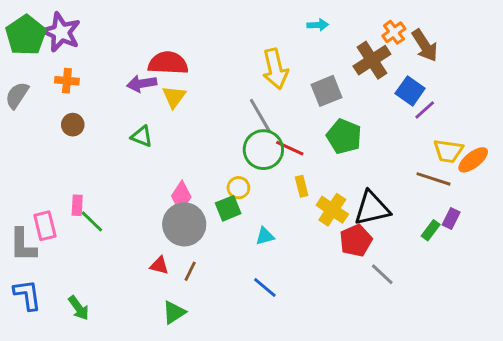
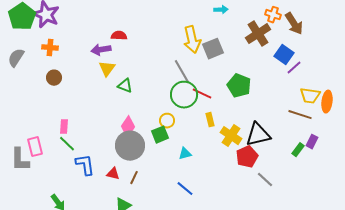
orange cross: (394, 32) -> (273, 15), turned -35
red semicircle: (168, 63) -> (119, 36), size x0.6
gray square: (326, 91) -> (213, 49), moved
yellow triangle: (174, 97) -> (107, 69), moved
green triangle: (142, 136) -> (125, 86), moved
orange ellipse: (473, 160) -> (327, 102), turned -45
pink rectangle: (77, 205) -> (64, 127), moved
blue L-shape: (27, 295) -> (85, 165), moved

